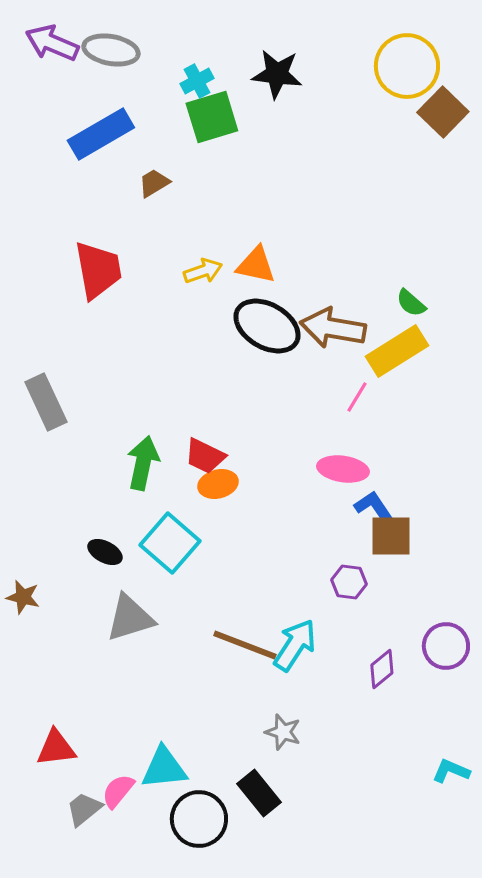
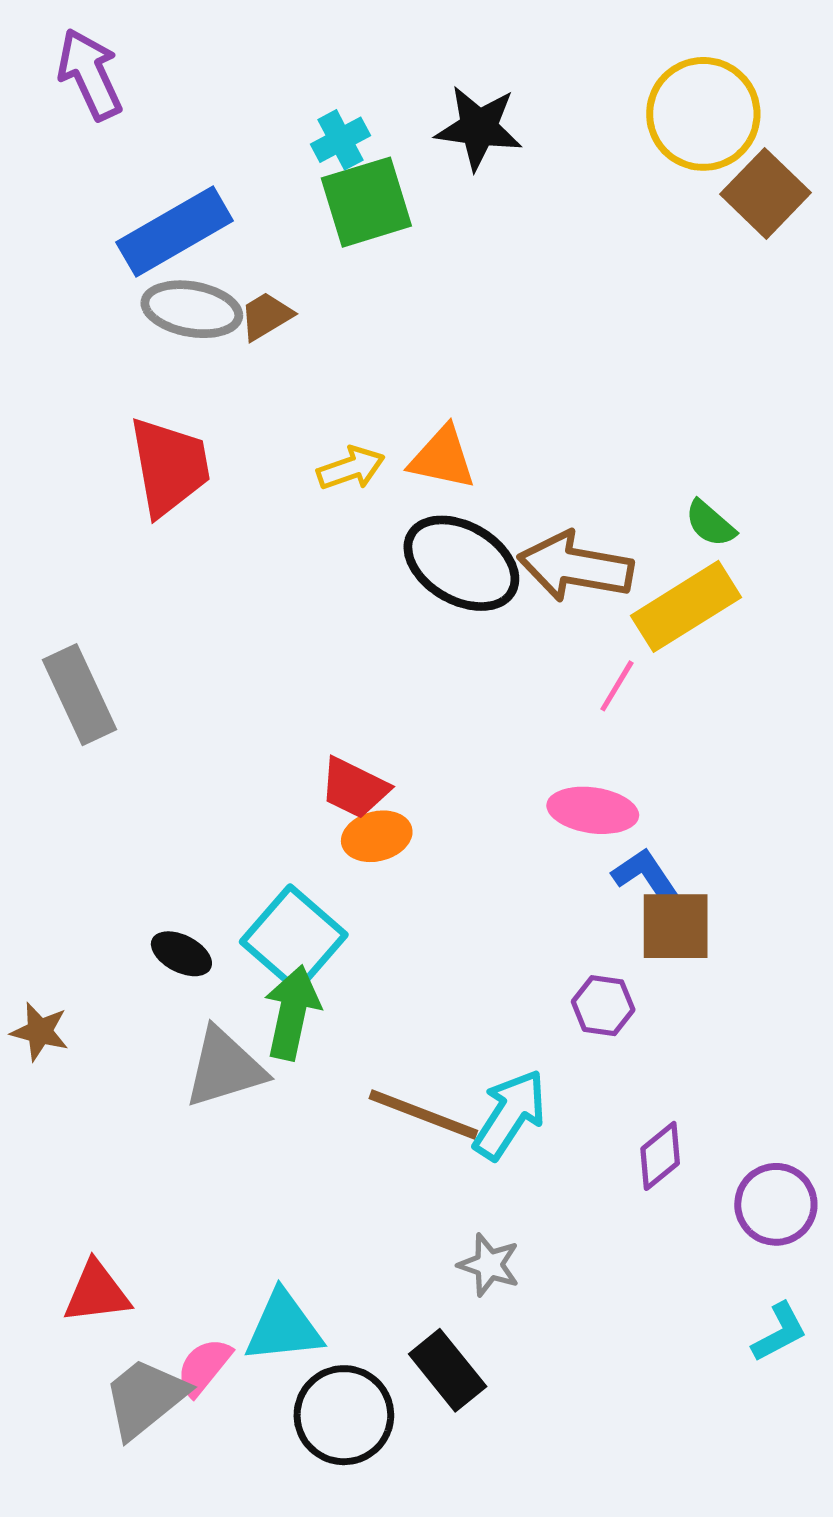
purple arrow: (52, 43) -> (90, 74), turned 42
gray ellipse: (111, 50) -> (192, 309), moved
green arrow: (143, 463) -> (292, 1013), moved
purple circle: (446, 646) -> (776, 1204), moved
cyan L-shape: (451, 771) -> (779, 1332), turned 129
gray trapezoid: (84, 809) -> (145, 1398), size x1.4

